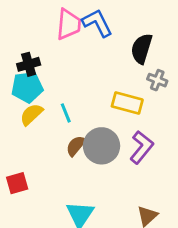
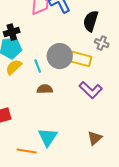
brown semicircle: (76, 146) -> (45, 89), turned 49
gray circle: (102, 146) -> (60, 56), moved
purple L-shape: (142, 147) -> (91, 90), turned 95

